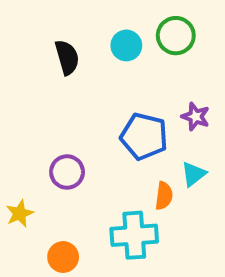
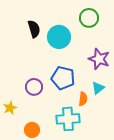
cyan circle: (126, 45) -> (59, 37), moved, size x1.5
purple star: (196, 117) -> (99, 59), size x1.5
blue pentagon: (144, 136) -> (63, 78), moved

